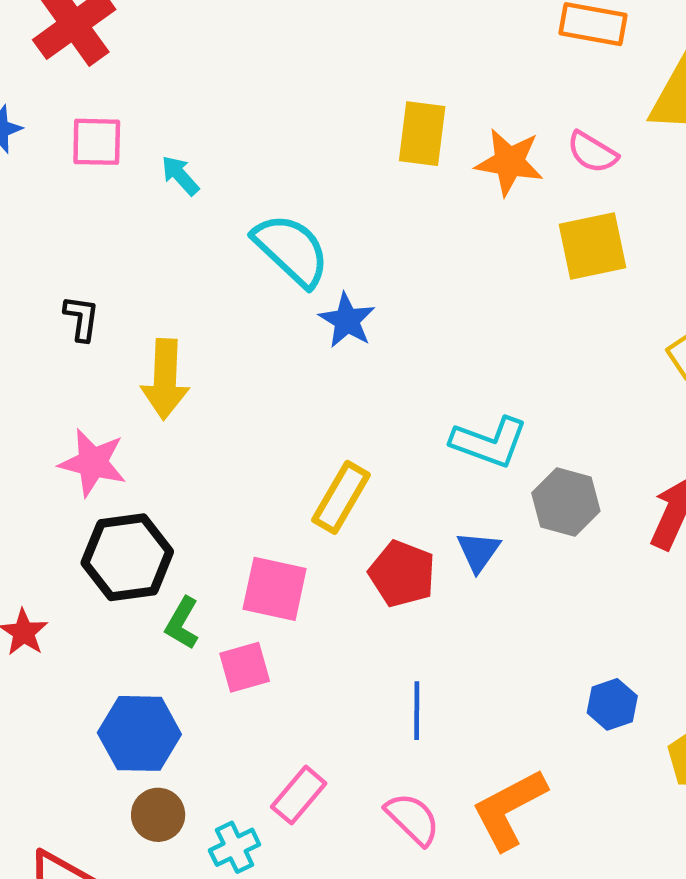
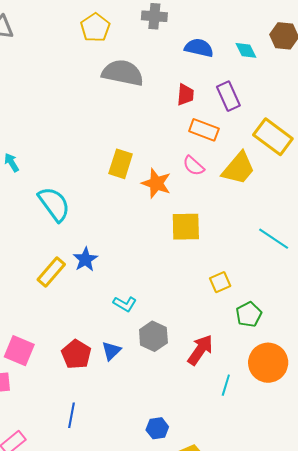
pink semicircle: (592, 152) -> (194, 166), moved
blue star: (347, 320) -> (85, 259), moved
cyan L-shape: (489, 442) -> (125, 304), size x0.7
yellow rectangle: (341, 497) -> (51, 272), moved

